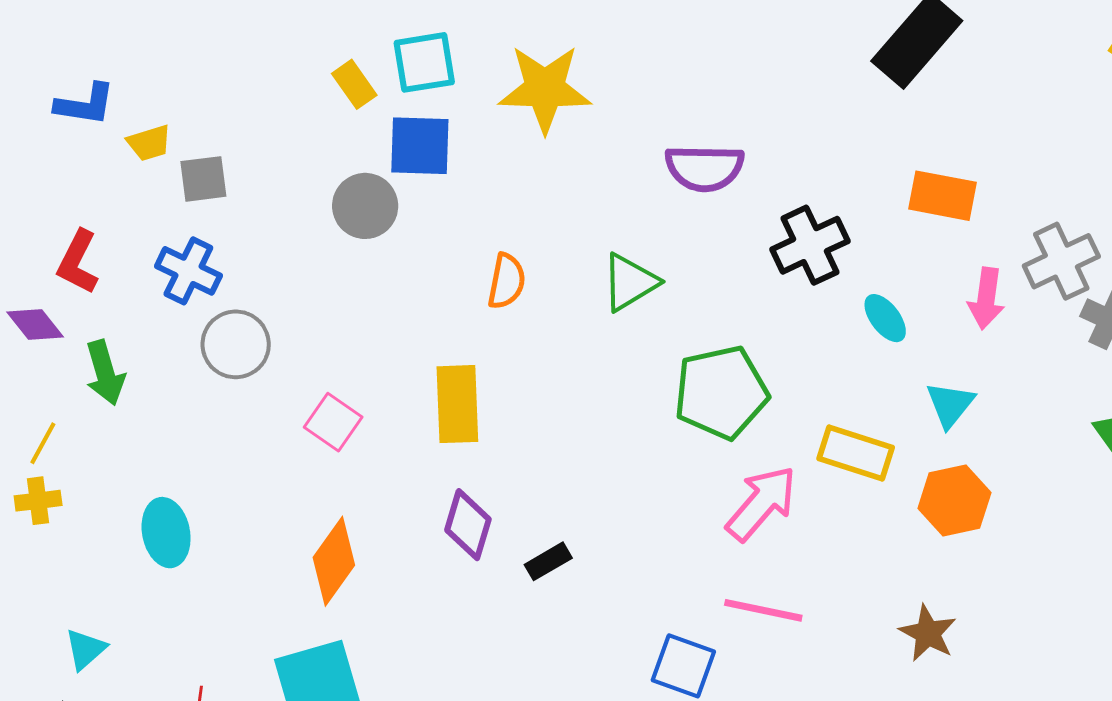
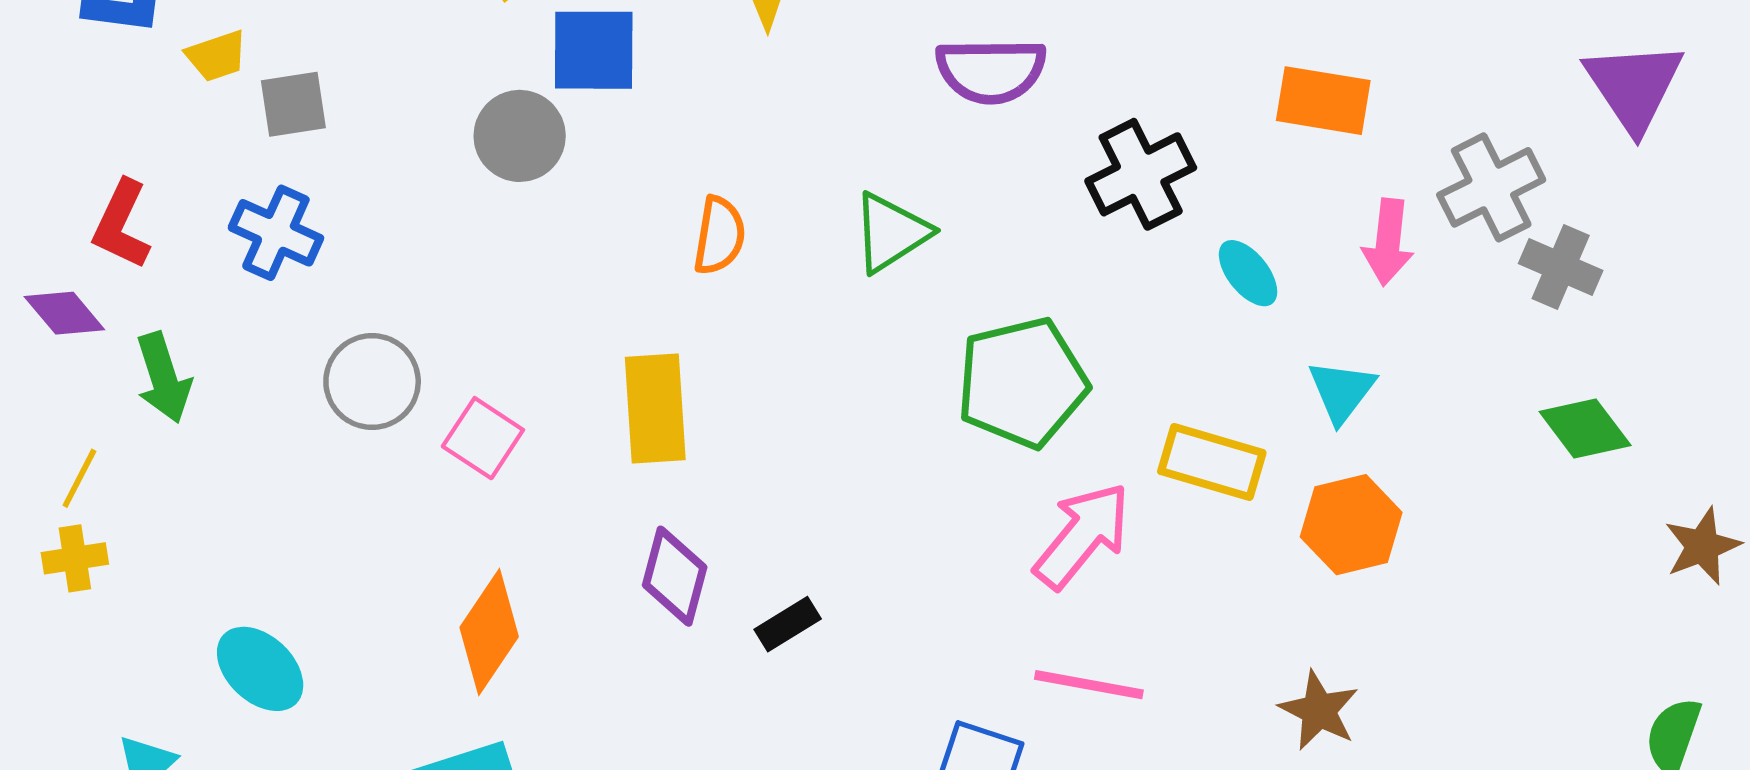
gray circle: (236, 344) -> (372, 382), moved
cyan ellipse: (166, 533) -> (260, 669), moved, turned -34

